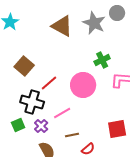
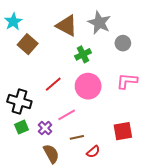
gray circle: (117, 13) -> (123, 43), moved
green cross: (102, 60) -> (83, 54), moved
brown square: (24, 66) -> (28, 44), moved
black cross: (32, 102) -> (19, 101), moved

